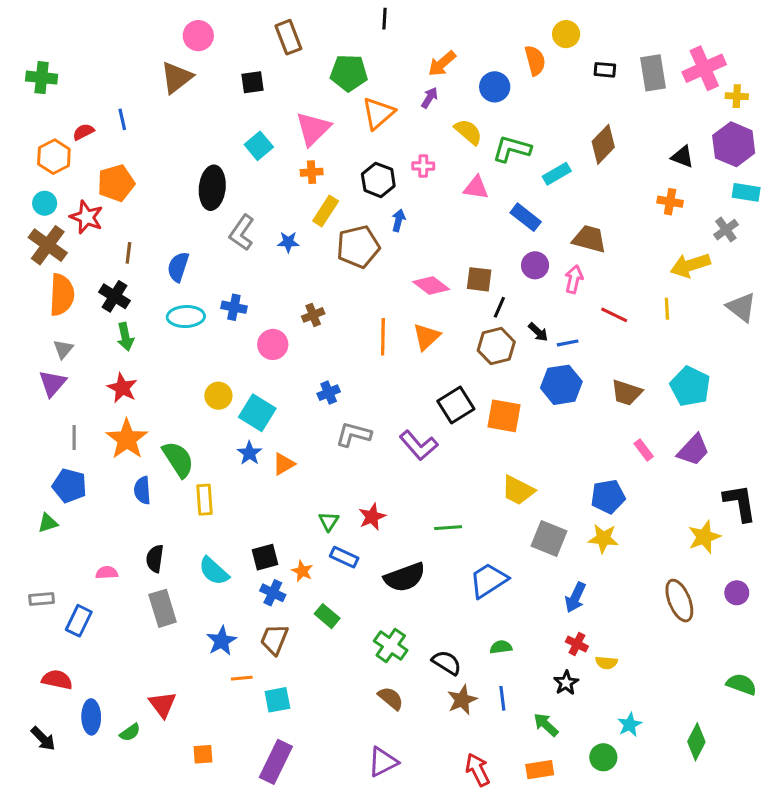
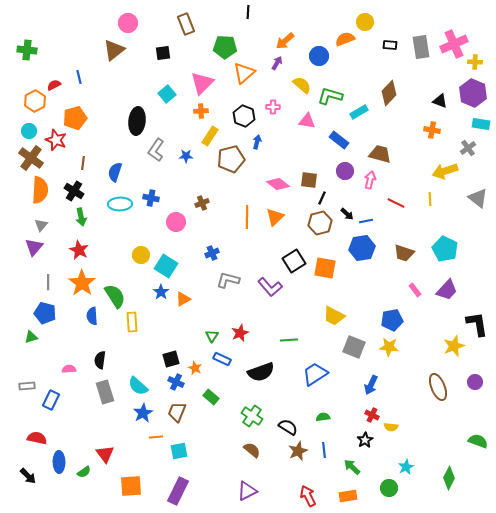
orange semicircle: (535, 60) -> (345, 39), turned -96
cyan semicircle: (214, 571) -> (138, 386), moved
orange square: (203, 754) -> (131, 486), size x1.6

